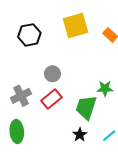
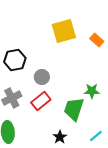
black hexagon: (29, 35) -> (15, 60), moved
black star: (80, 135) -> (60, 137), moved

